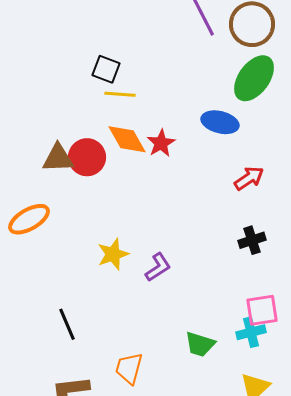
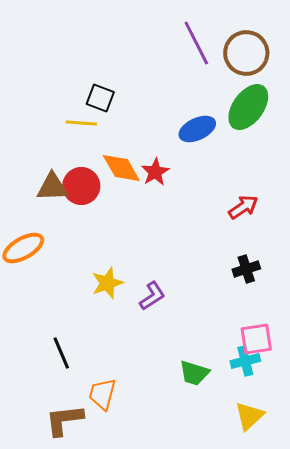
yellow line: (120, 94) -> (81, 123), moved
blue ellipse: (220, 122) -> (197, 129), moved, turned -39
orange trapezoid: (129, 368) -> (102, 394), moved

